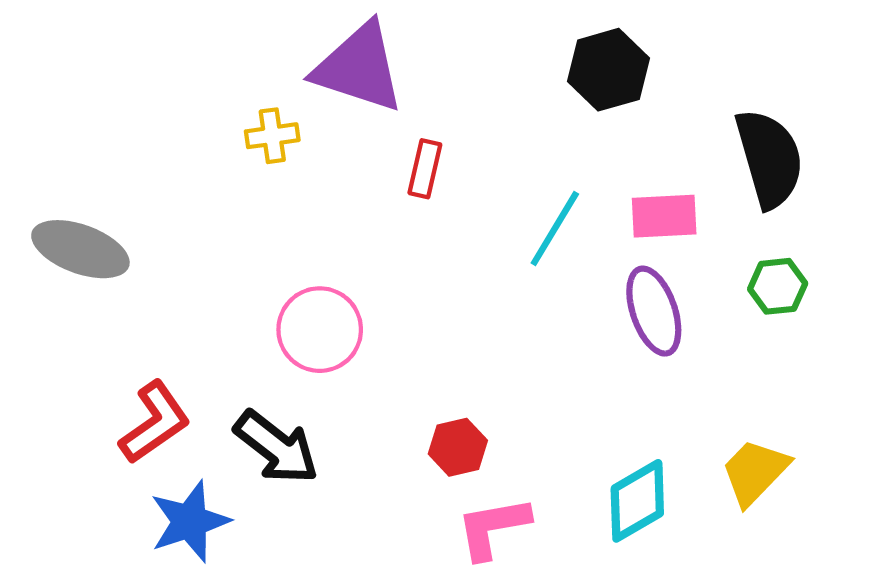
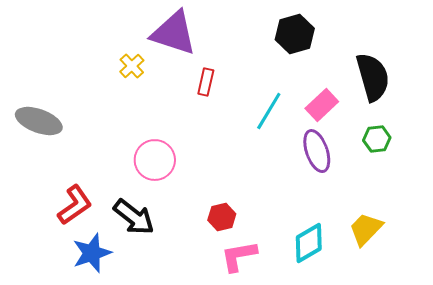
yellow cross: (272, 136) -> (132, 66), turned -35
pink rectangle: (664, 216) -> (322, 105), turned -40

